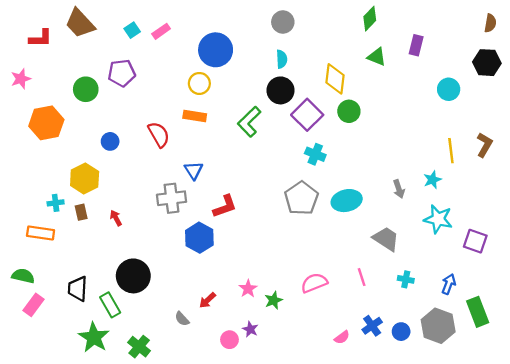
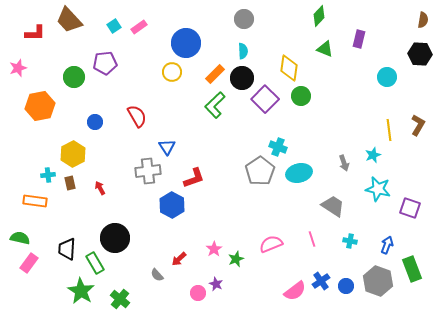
orange rectangle: (195, 116) -> (215, 74), moved, turned -54
cyan cross: (315, 154) -> (278, 147), moved
pink semicircle: (342, 337) -> (295, 291), size x1.6

